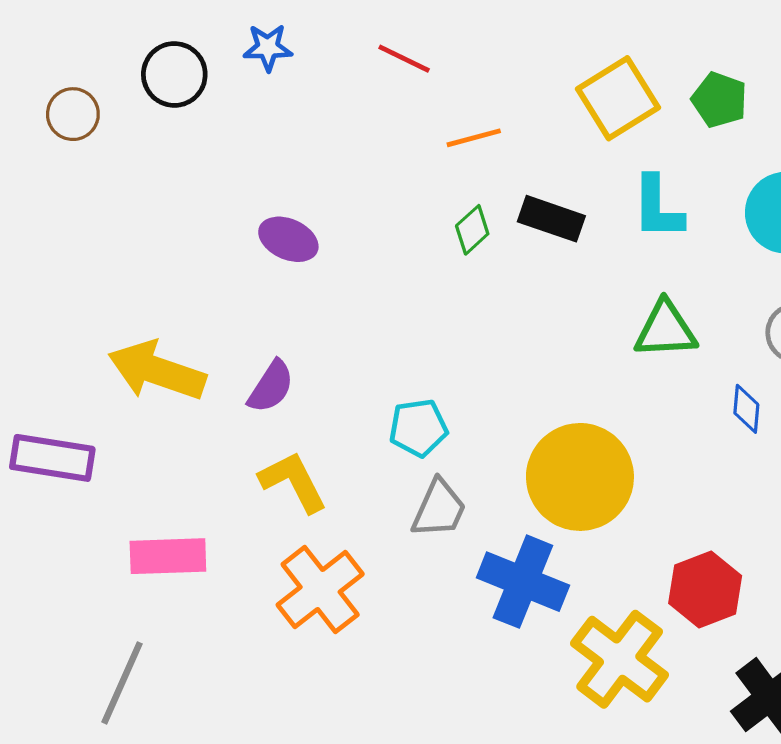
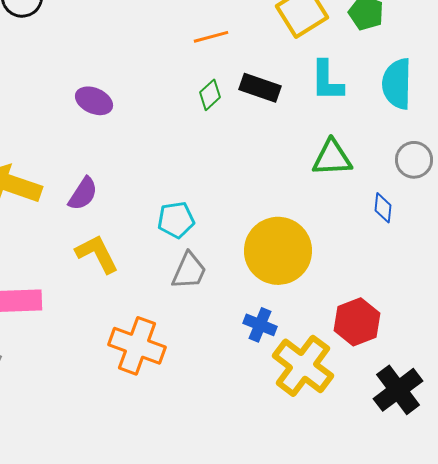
blue cross: (523, 582) -> (260, 325), moved, size x0.6
orange cross: (320, 589) -> (137, 346), moved, turned -32

